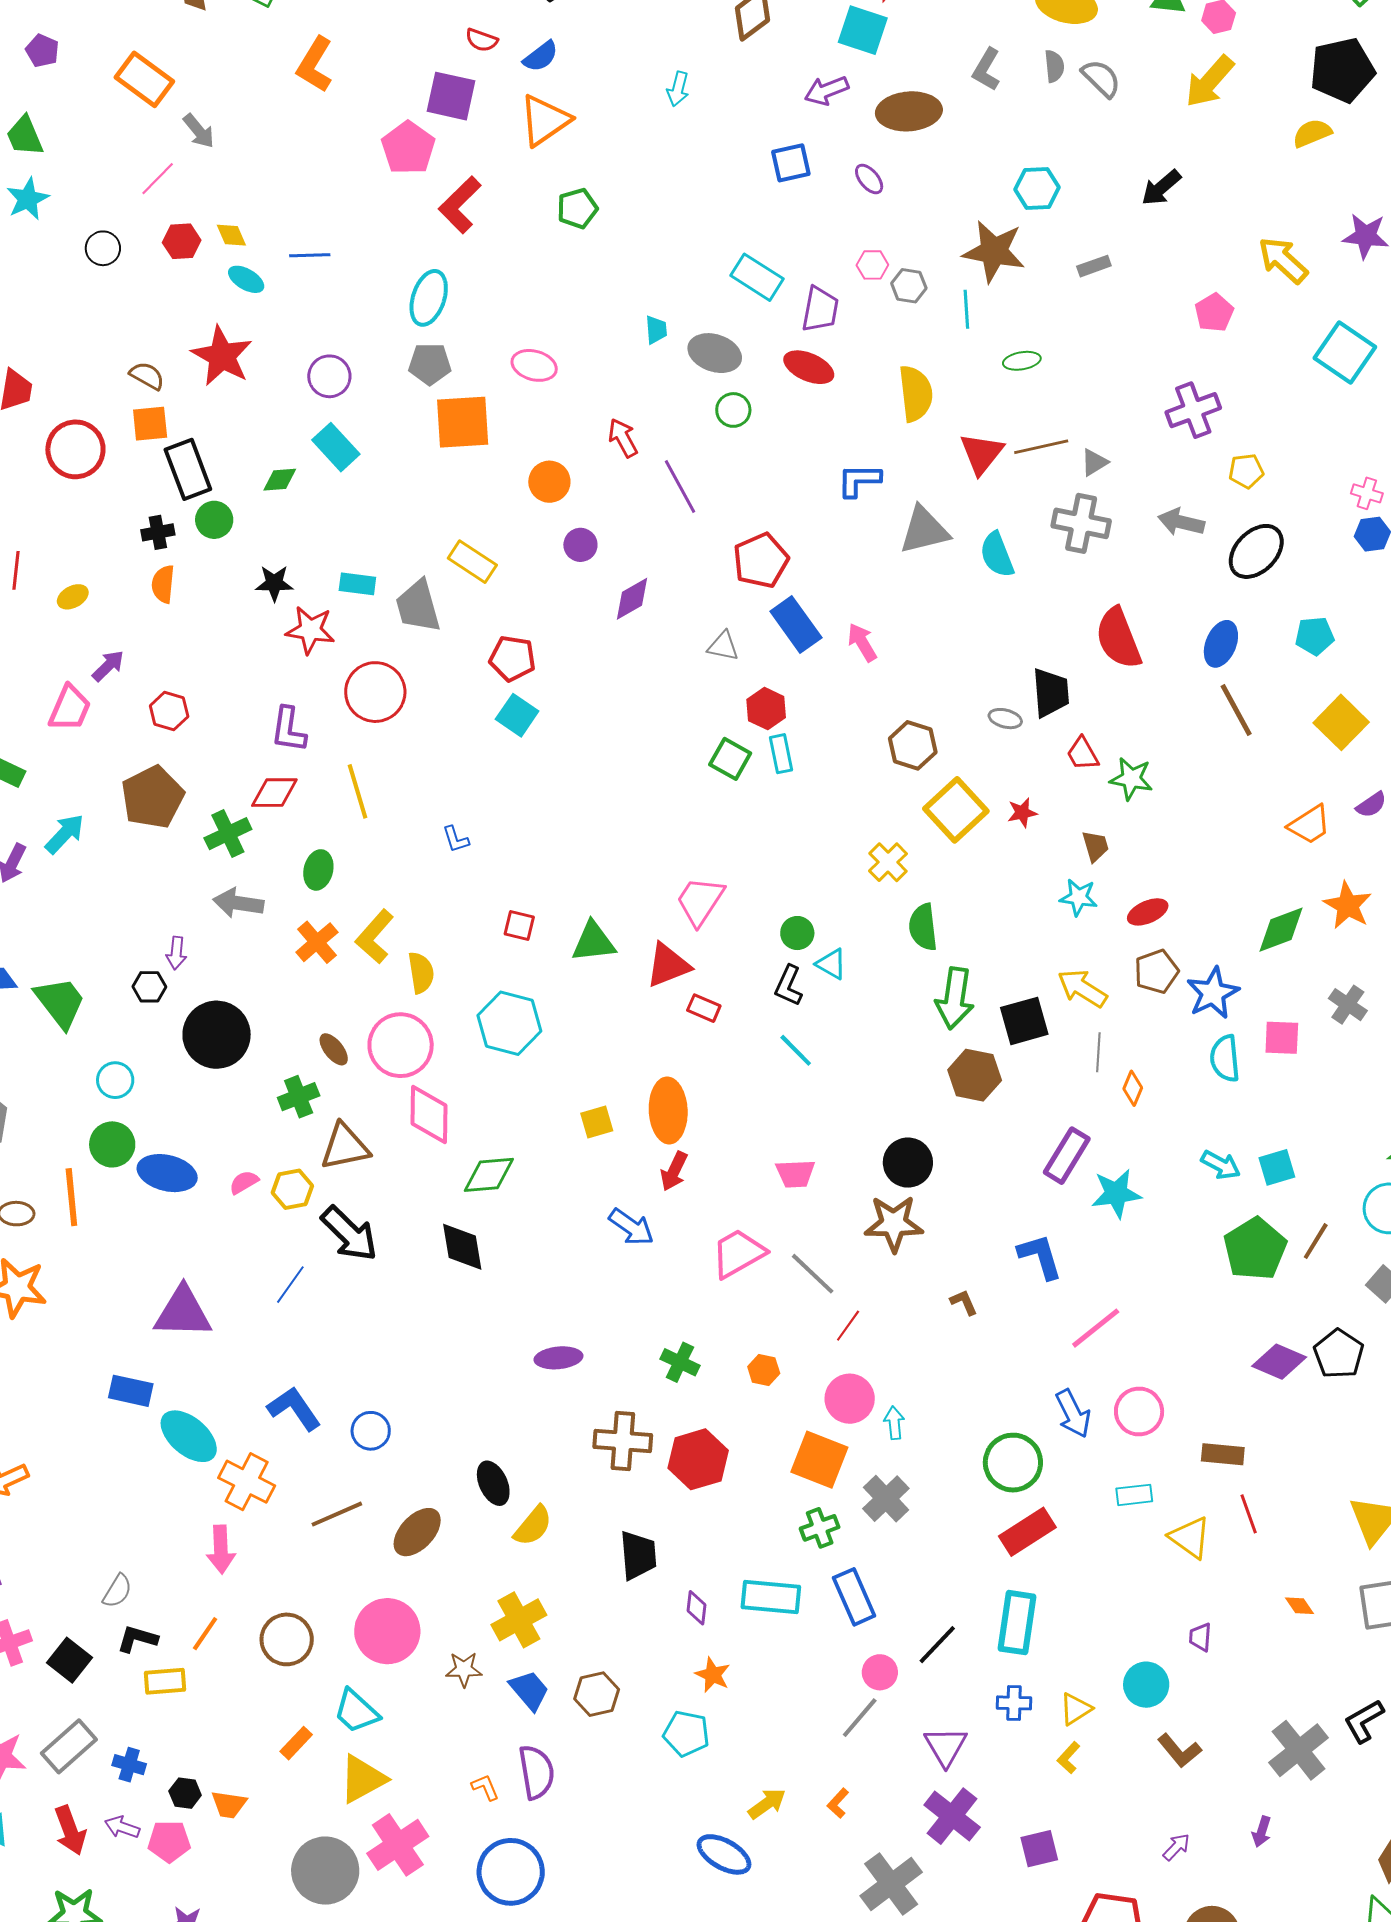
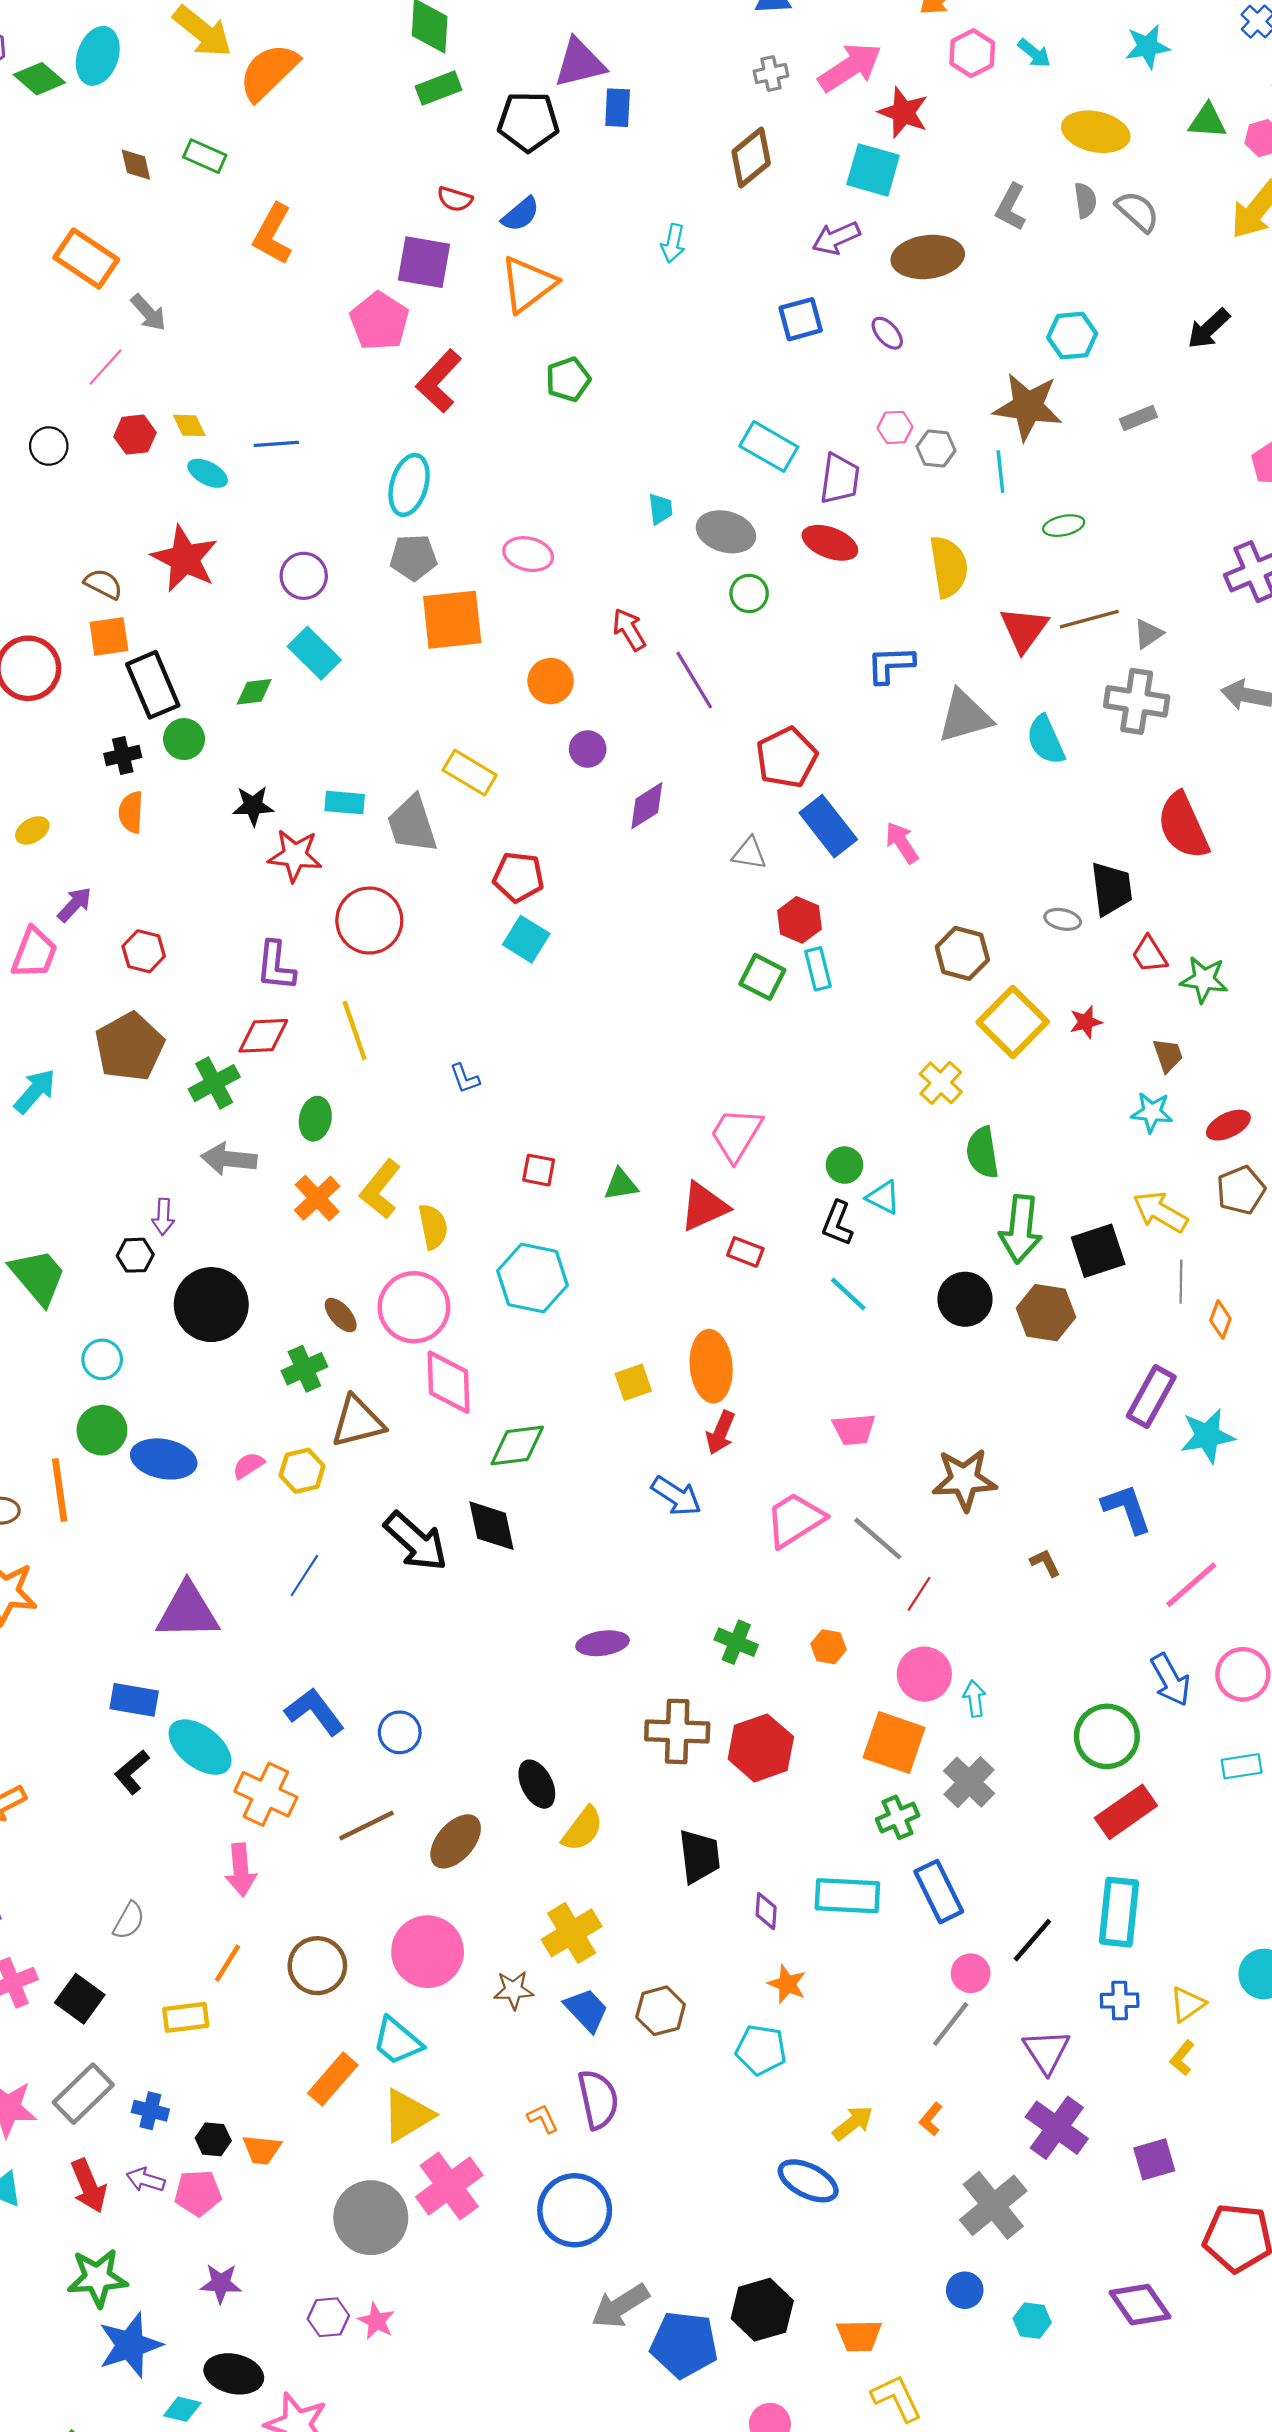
green triangle: (593, 942) -> (621, 1184), size x0.7
black circle: (908, 1163) -> (965, 1299), moved
black arrow: (349, 1234) -> (416, 1542), moved
black L-shape: (137, 1639) -> (132, 1772), moved, turned -54
orange rectangle: (296, 1743) -> (333, 2079), size x1.4

